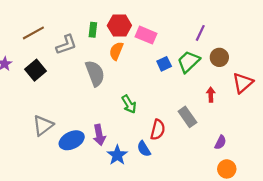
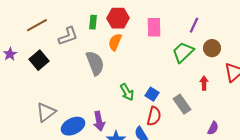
pink rectangle: (146, 35) -> (154, 27), moved, turned 66
blue square: (164, 64) -> (152, 94), moved, turned -32

